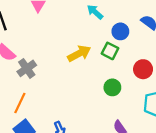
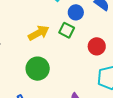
green circle: (112, 87) -> (38, 69), moved, size x1.5

